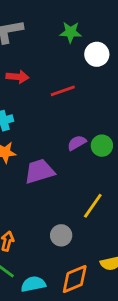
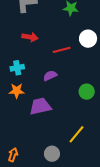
white circle: (97, 54) -> (88, 39), moved
purple semicircle: (77, 143) -> (50, 76), moved

